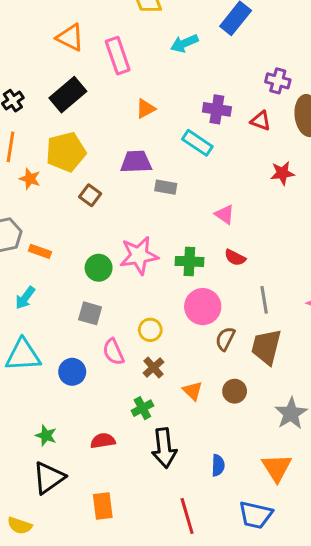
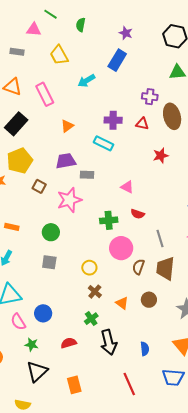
pink star: (139, 255) -> (69, 200), moved
pink semicircle: (113, 352) -> (18, 322), moved
blue circle: (72, 372) -> (43, 313), moved

